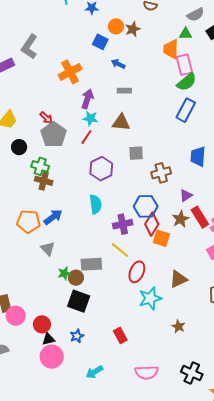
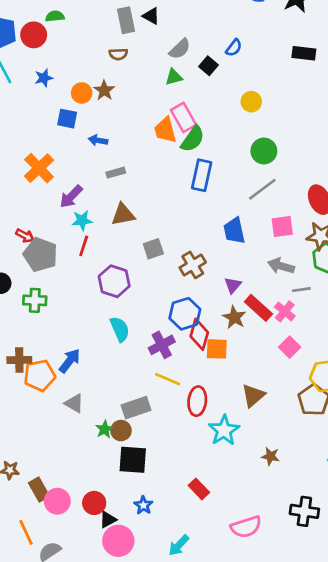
orange trapezoid: (171, 49) -> (165, 130), moved
purple arrow: (87, 99) -> (71, 197), turned -138
brown cross: (44, 181) -> (19, 360), moved

